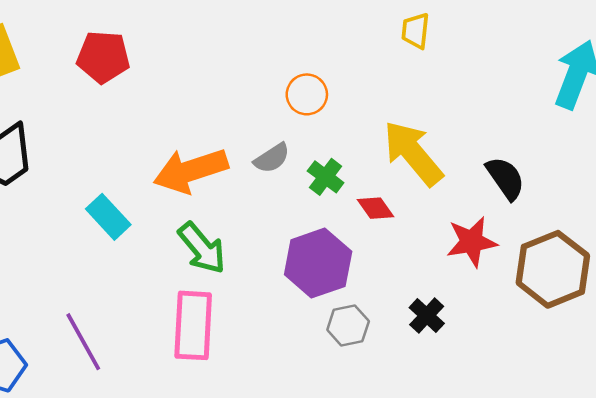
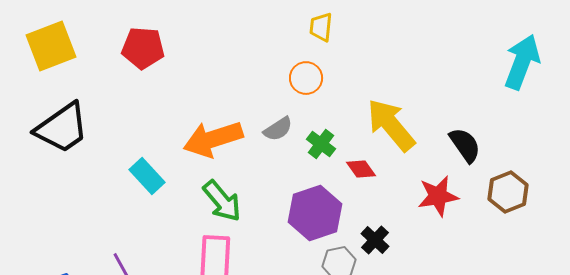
yellow trapezoid: (415, 31) -> (321, 27), moved
brown hexagon: (553, 269) -> (508, 192), moved, size x0.7
black cross: (427, 315) -> (375, 240), moved

